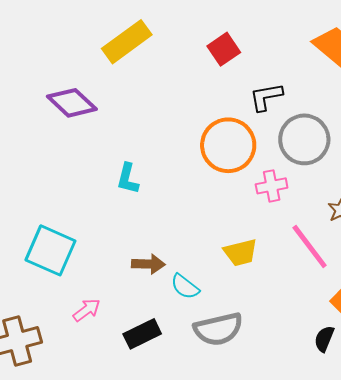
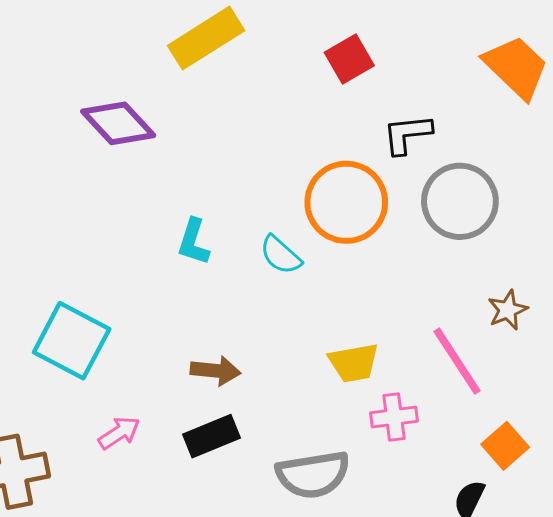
pink cross: (272, 186) -> (394, 417), moved
cyan semicircle: (185, 287) -> (281, 255), moved
black rectangle: (142, 334) -> (212, 436), moved

